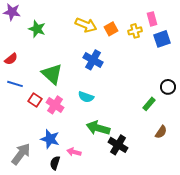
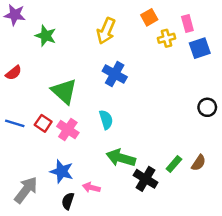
yellow arrow: (86, 25) -> (106, 31), turned 90
orange square: (111, 29) -> (149, 17), moved
blue line: (15, 84) -> (15, 123), moved
cyan semicircle: (86, 97) -> (106, 120), turned -126
green rectangle: (149, 104) -> (174, 164), moved

